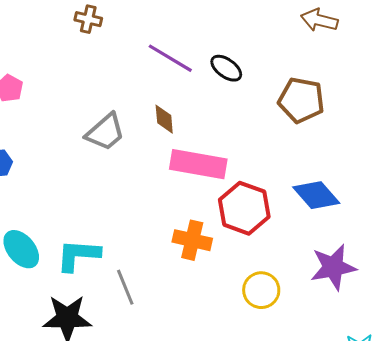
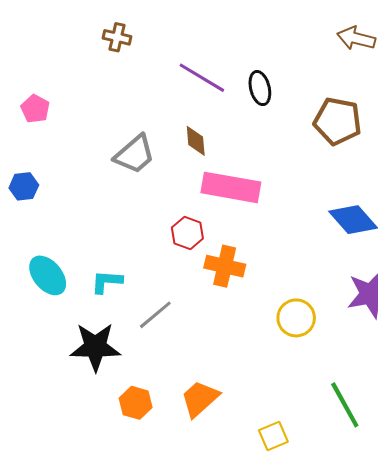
black ellipse: (226, 68) -> (260, 88), turned 40
red hexagon: (244, 208) -> (187, 233), moved, size x0.6
cyan L-shape: (78, 255) -> (107, 282), size x0.7
gray line: (125, 287) -> (155, 315), turned 72

